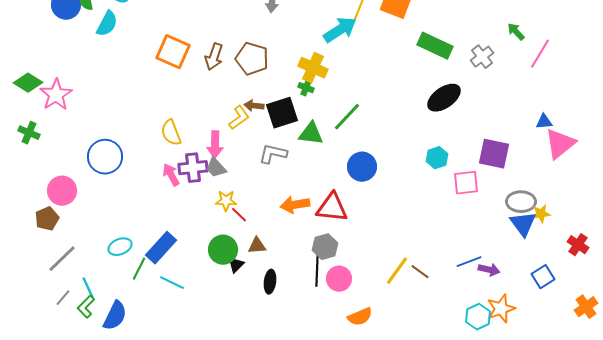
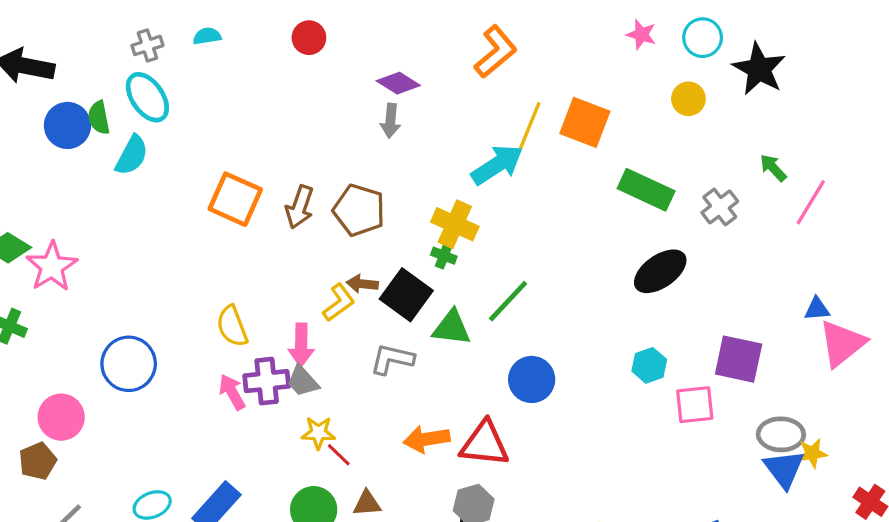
black square: (282, 113) -> (406, 295), turned -36

